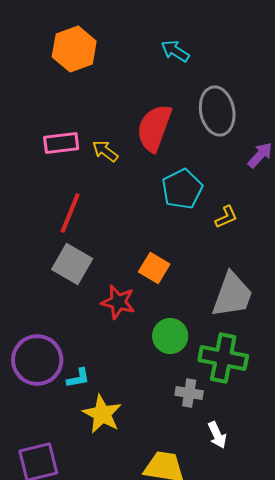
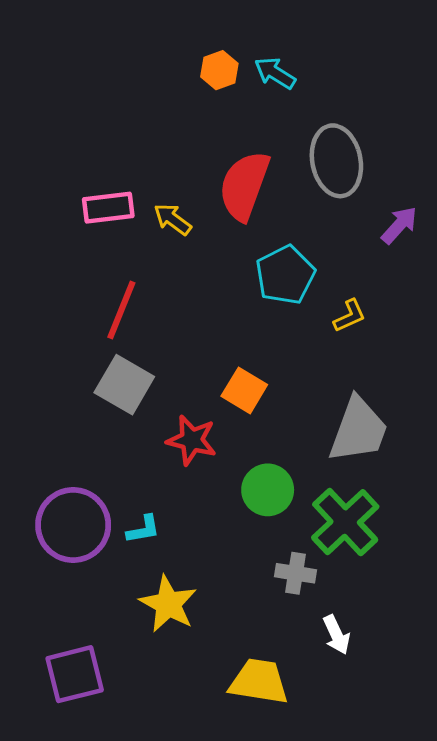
orange hexagon: (74, 49) -> (219, 70), moved, size x0.6
green cross: (223, 358) -> (345, 522), turned 36
cyan L-shape: (78, 378) -> (143, 529), moved

